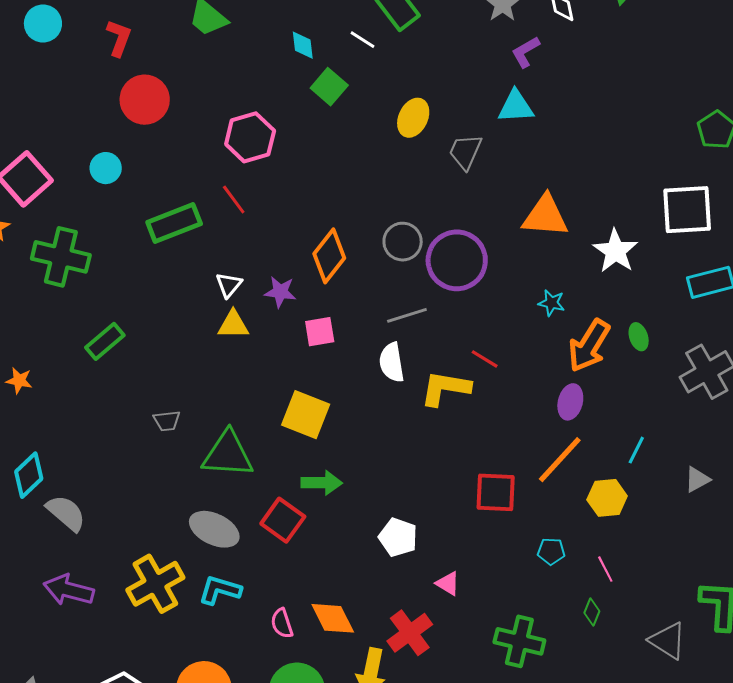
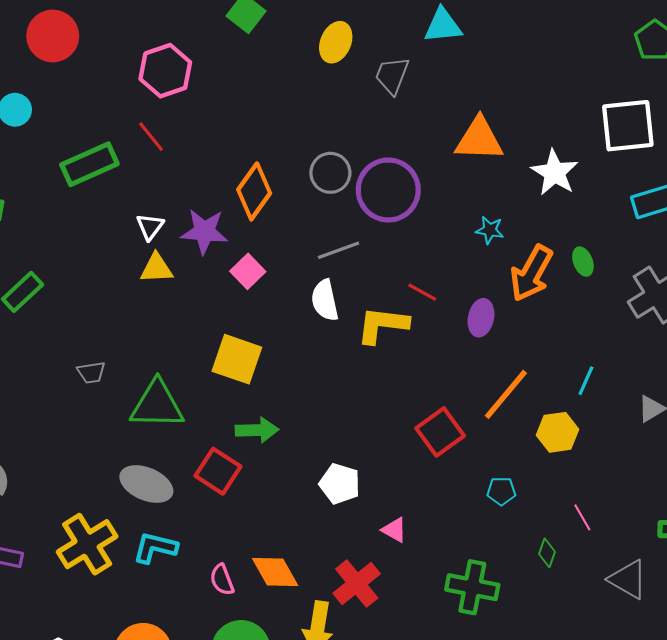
purple star: (280, 292) -> (204, 232), size x1.4
pink square: (320, 332) -> (248, 271), turned -32
purple ellipse: (570, 402) -> (481, 318), moved
red square: (496, 492) -> (440, 432), turned -36
pink line: (605, 569) -> (582, 517), moved

